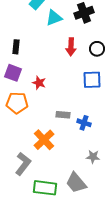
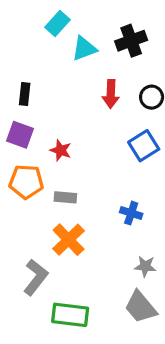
blue square: (92, 80) -> (144, 146), turned -30
gray rectangle: (63, 115) -> (65, 197), moved
gray trapezoid: (76, 183) -> (141, 307), moved

